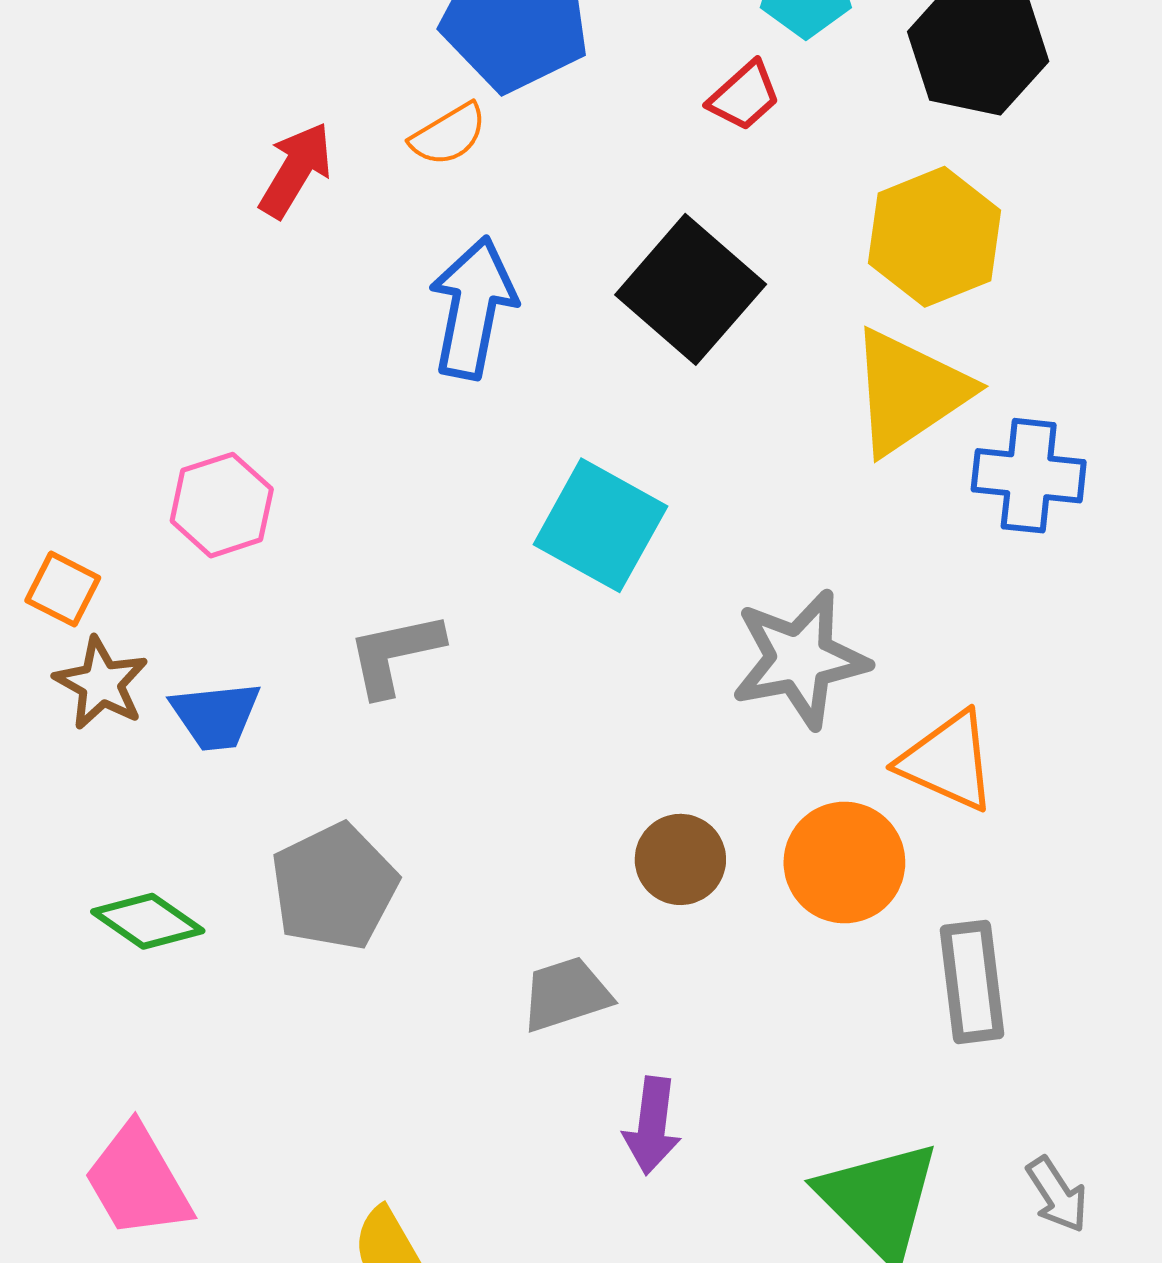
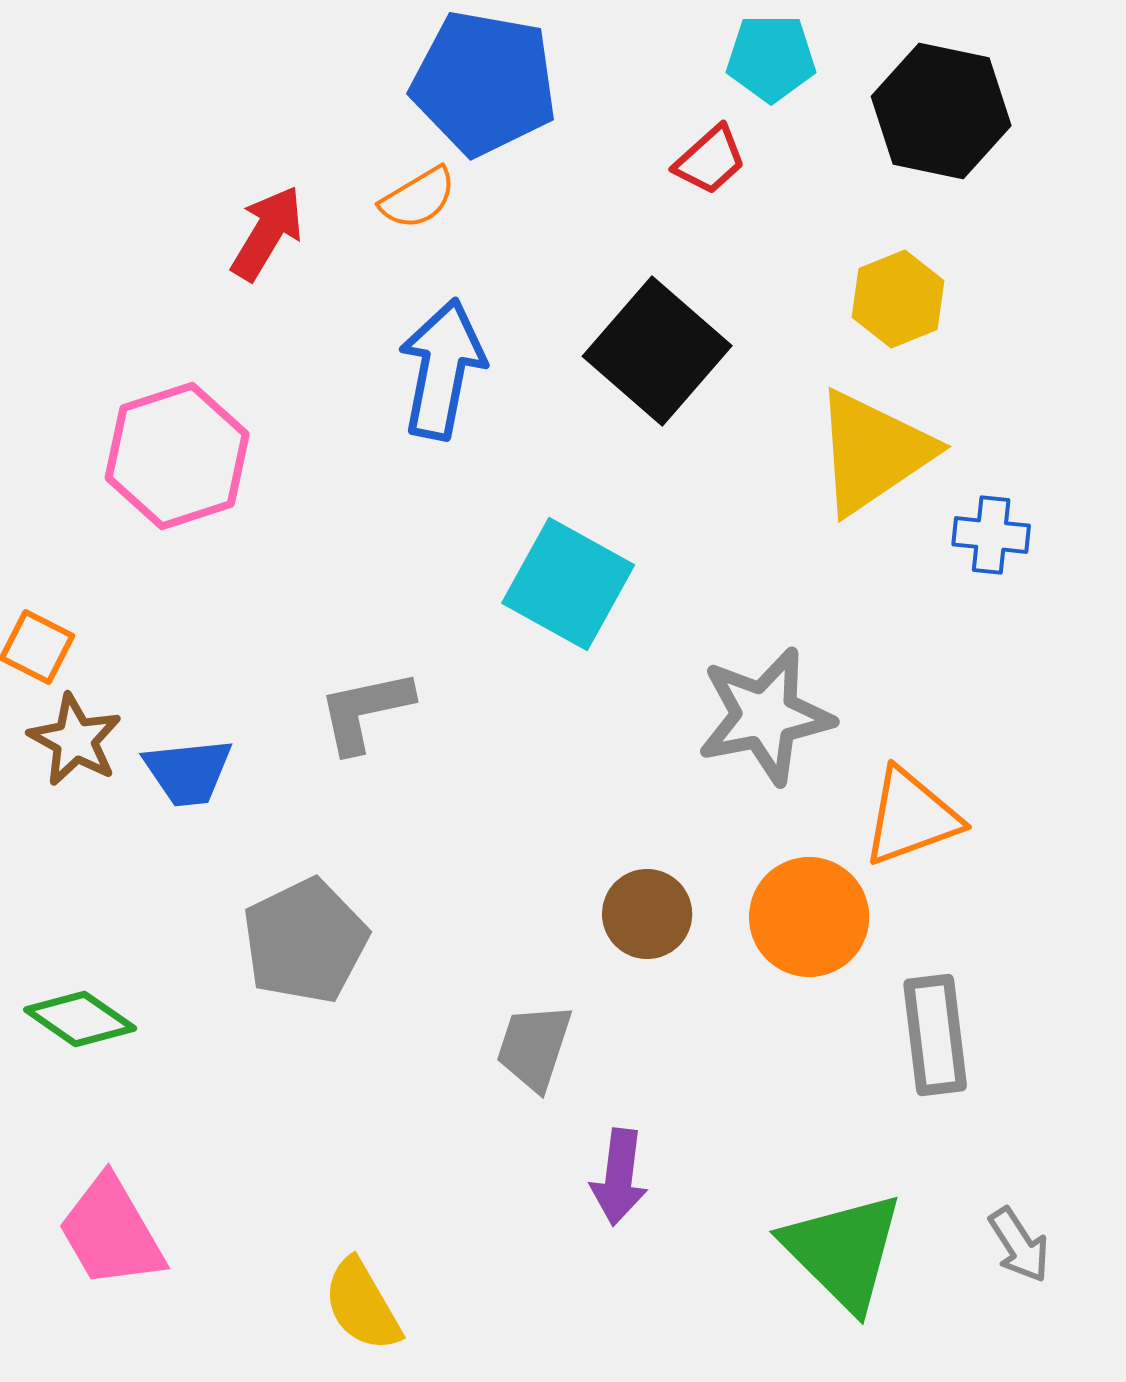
yellow hexagon: (935, 237) -> (898, 299), size x0.7
blue cross: (1029, 476) -> (991, 535), size x0.7
pink hexagon: (222, 505) -> (177, 456), moved, size x1.4
orange triangle: (948, 761) -> (911, 817), turned -44
green diamond: (148, 921) -> (80, 1019), moved
gray trapezoid: (566, 994) -> (534, 1047), turned -54

